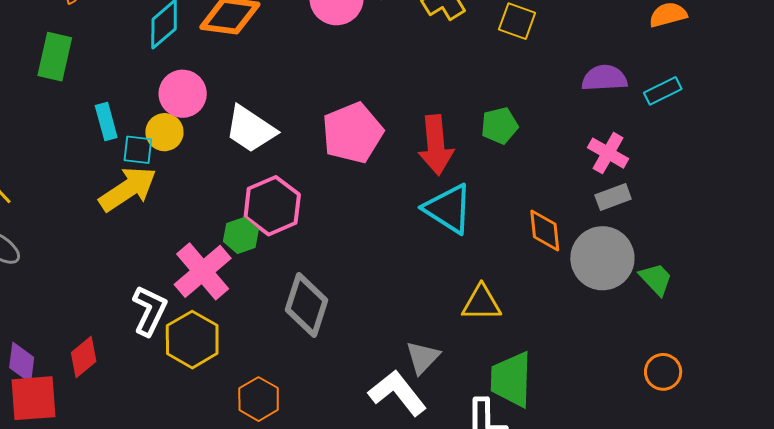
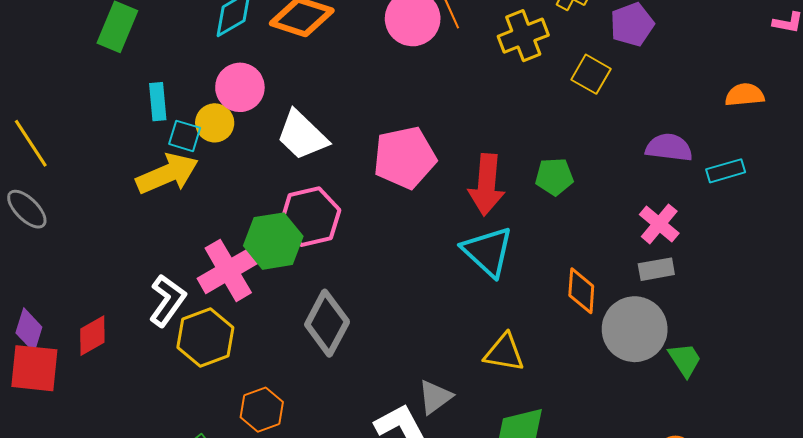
green hexagon: (241, 235) -> (273, 241), size x1.6

